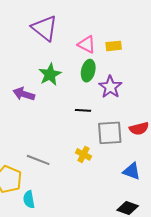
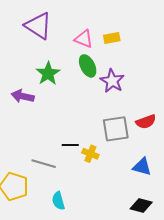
green ellipse: (88, 71) -> (88, 66), turned -35
black line: (83, 110) -> (70, 145), moved
cyan semicircle: (29, 199) -> (58, 201), moved

